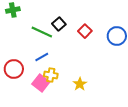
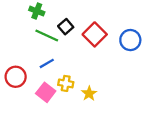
green cross: (13, 10) -> (37, 11), moved, turned 32
red square: (85, 31) -> (95, 34), size x1.5
yellow cross: (51, 75) -> (66, 83), moved

